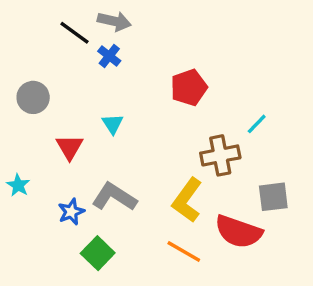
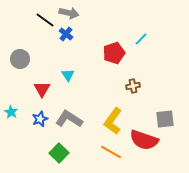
cyan line: (257, 124) -> (141, 39), moved
brown cross: (220, 155) -> (133, 86), moved, size x0.6
blue star: (71, 212) -> (40, 119), moved

